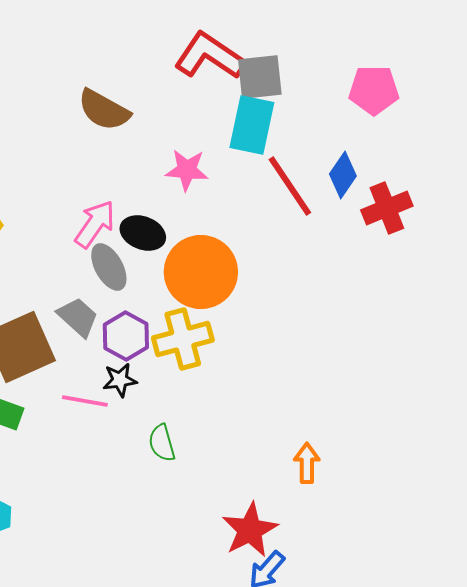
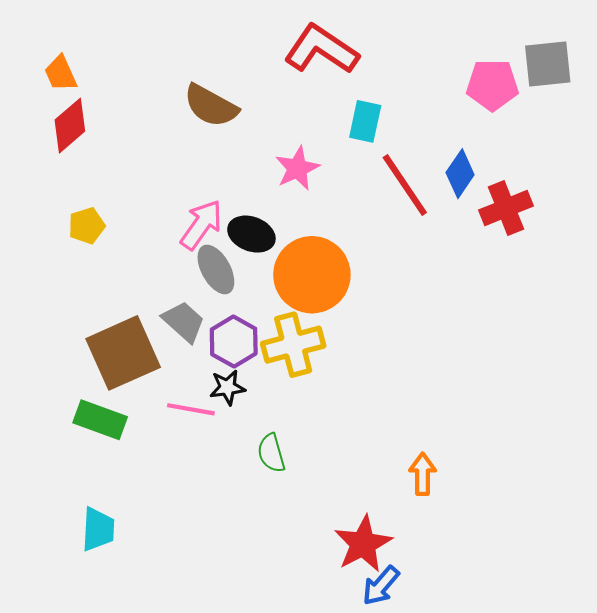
gray square: (260, 77) -> (548, 64), moved
cyan rectangle: (252, 125) -> (365, 121), size x0.7
pink star: (187, 170) -> (297, 168), turned -30

